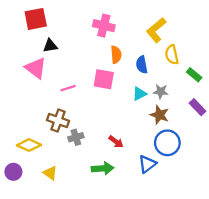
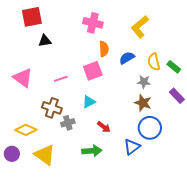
yellow semicircle: (172, 55) -> (154, 62), moved
blue semicircle: (142, 65) -> (127, 58), turned 70
pink triangle: (36, 68) -> (23, 78), moved
pink square: (104, 79) -> (93, 71), turned -30
cyan triangle: (139, 94) -> (89, 102), moved
yellow triangle: (50, 173) -> (45, 155), size x1.6

